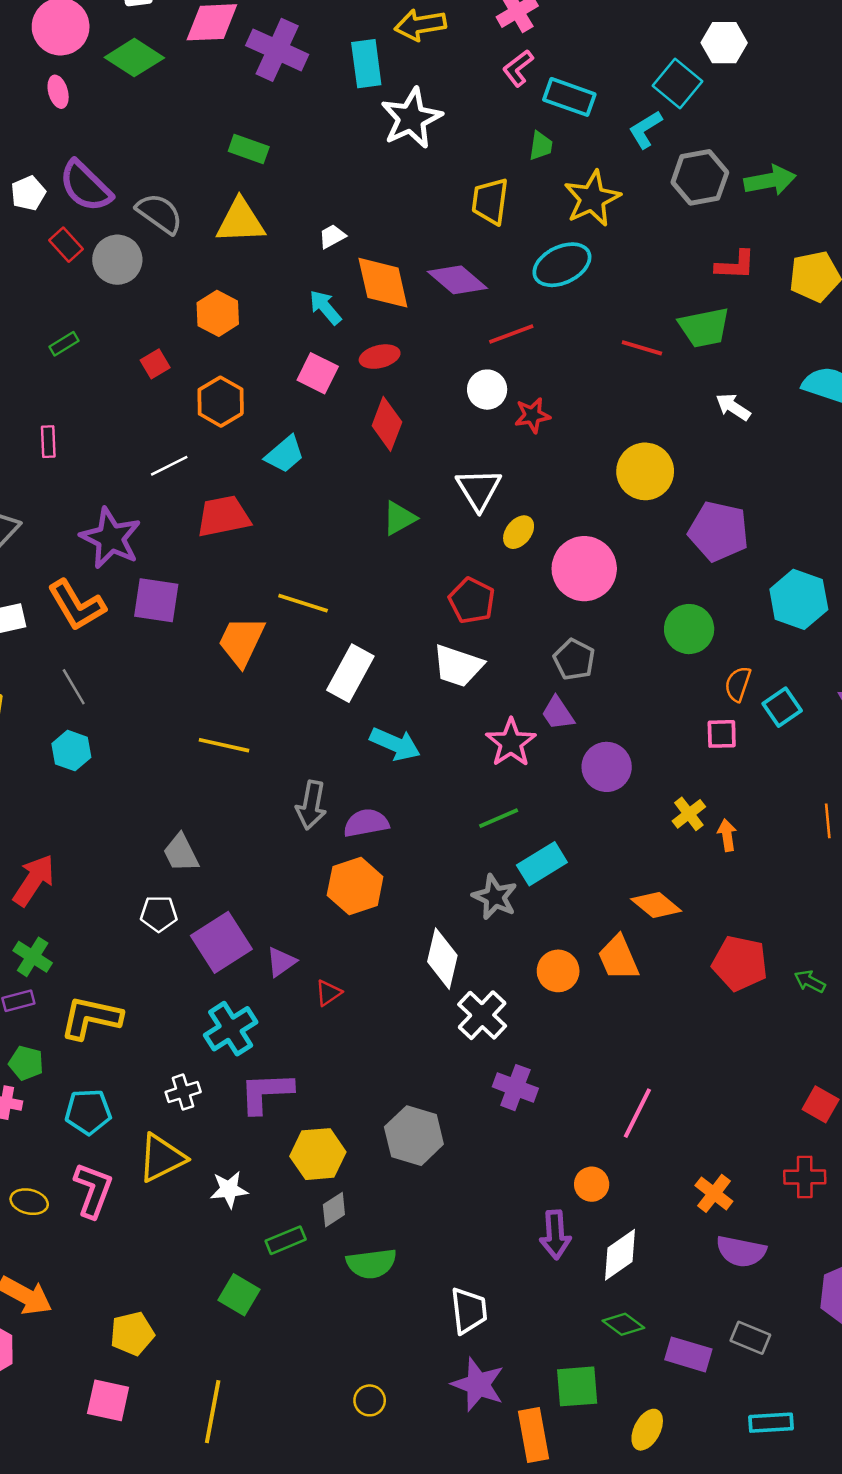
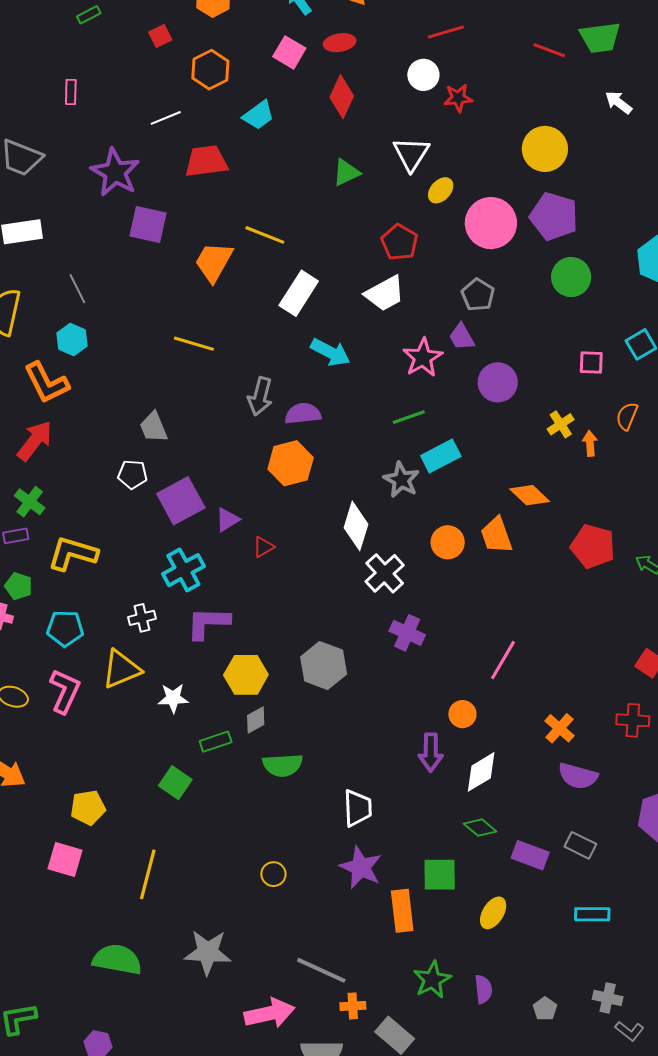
purple pentagon: (719, 531) -> (554, 216), moved
orange L-shape: (77, 605) -> (46, 383), moved
white trapezoid: (458, 666) -> (385, 294), turned -51
orange semicircle: (738, 684) -> (627, 416), moved

